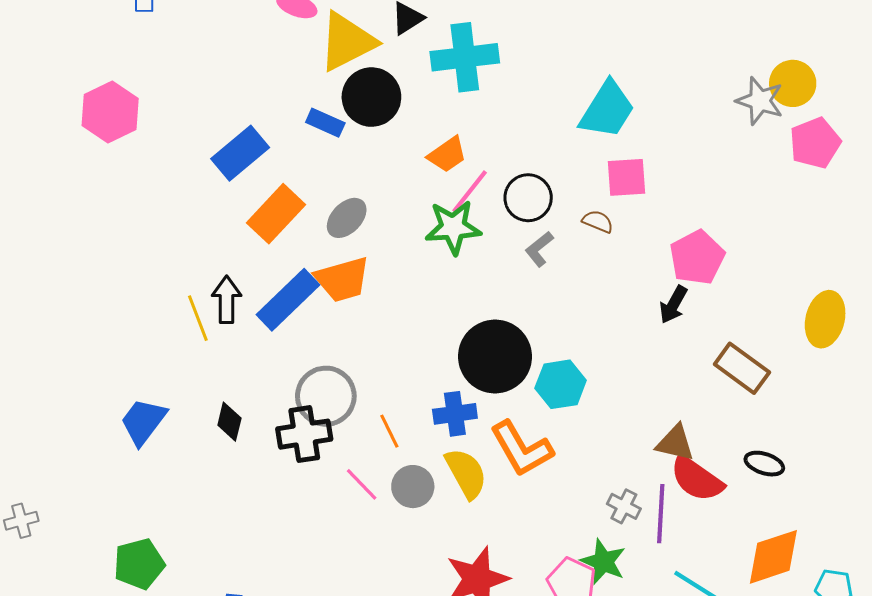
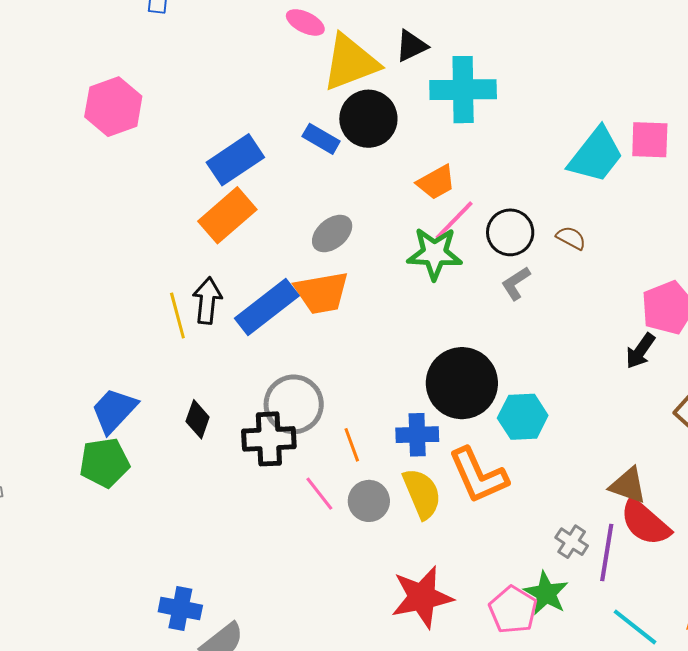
pink square: (626, 177) -> (650, 140), moved
orange rectangle: (276, 214) -> (227, 215), moved
brown semicircle: (598, 221) -> (571, 238), moved
green pentagon: (139, 564) -> (104, 463), moved

